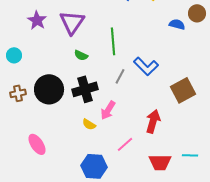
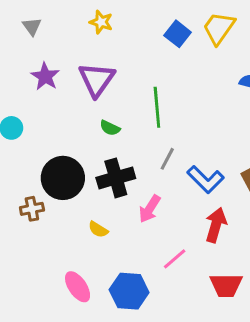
blue L-shape: (146, 66) -> (206, 179), moved
brown cross: (18, 93) -> (32, 209), moved
yellow semicircle: (89, 124) -> (98, 229), moved
pink ellipse: (37, 144) -> (78, 287), moved

